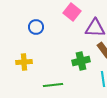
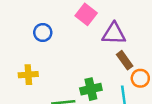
green cross: (81, 61) -> (91, 89), moved

